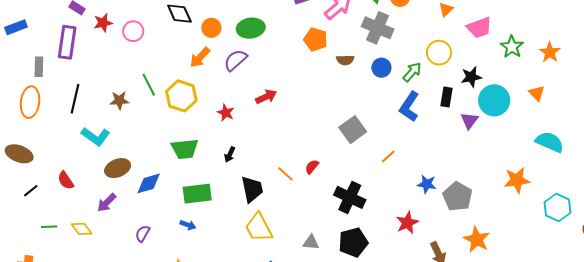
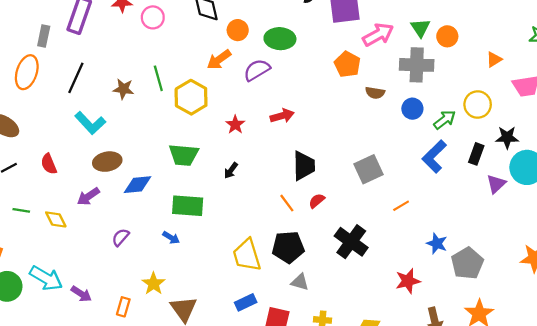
gray cross: (378, 28) -> (417, 65), turned -32
black trapezoid: (252, 189) -> (304, 166), moved
black pentagon: (353, 242) -> (288, 247), moved

